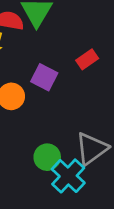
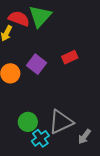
cyan cross: (68, 176) -> (40, 138), size x0.7

